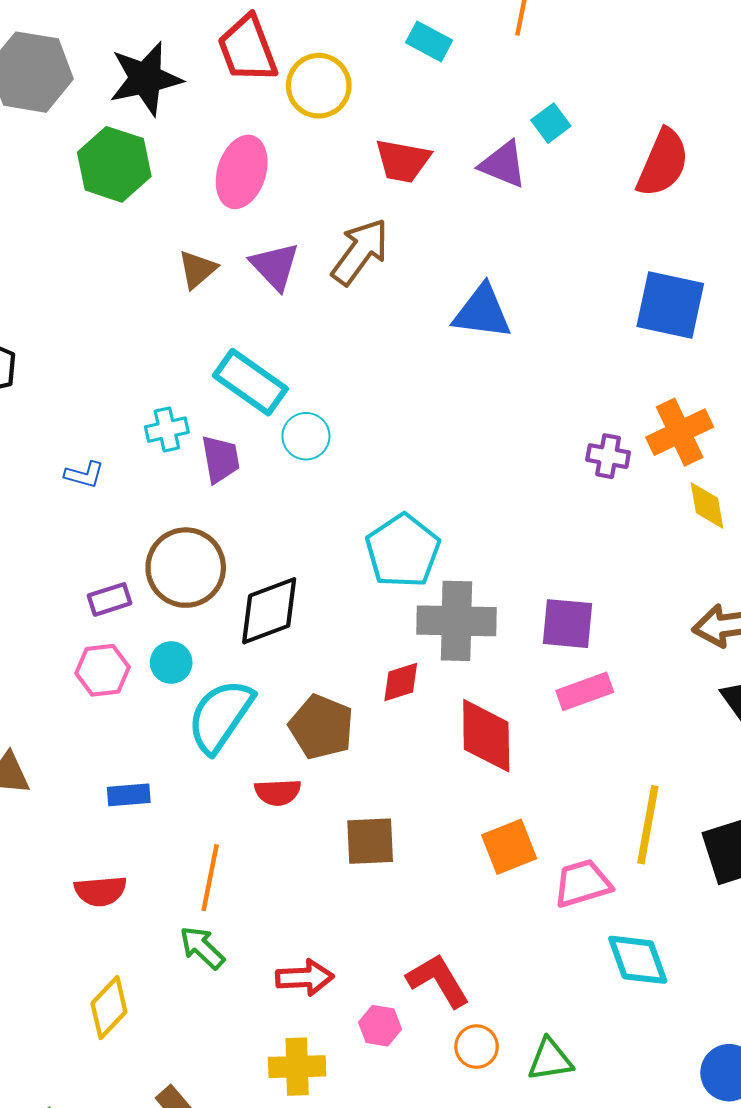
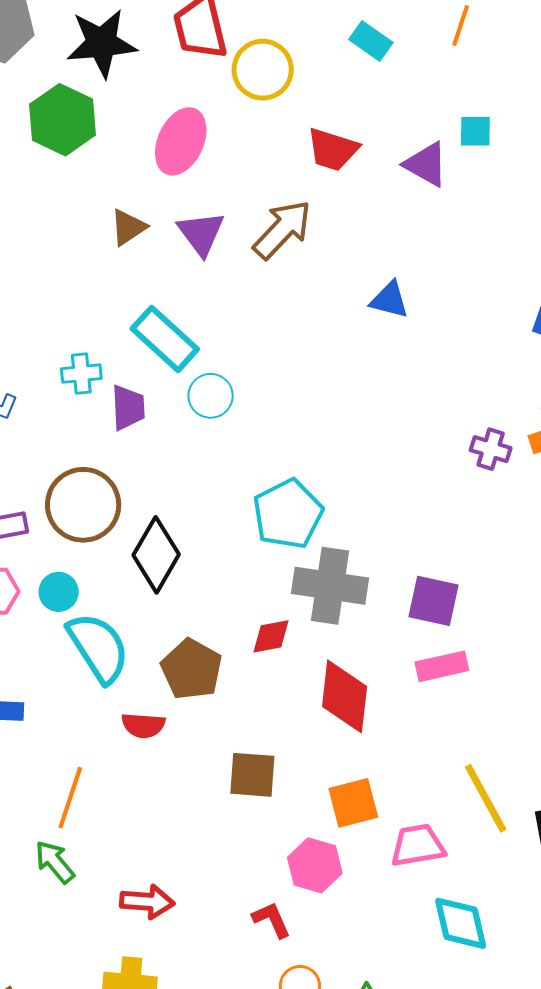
cyan square: (551, 123) -> (475, 131), turned 30
blue triangle: (482, 312) -> (390, 300), size x0.7
black diamond: (269, 611) -> (156, 555), turned -46
cyan semicircle: (220, 716) -> (98, 648), turned 106
yellow line: (648, 825) -> (486, 798), turned -46
brown square: (370, 841) -> (252, 775), moved
red L-shape: (438, 980) -> (272, 920), size x0.7
pink hexagon: (380, 1026) -> (315, 865), moved, size x1.4

